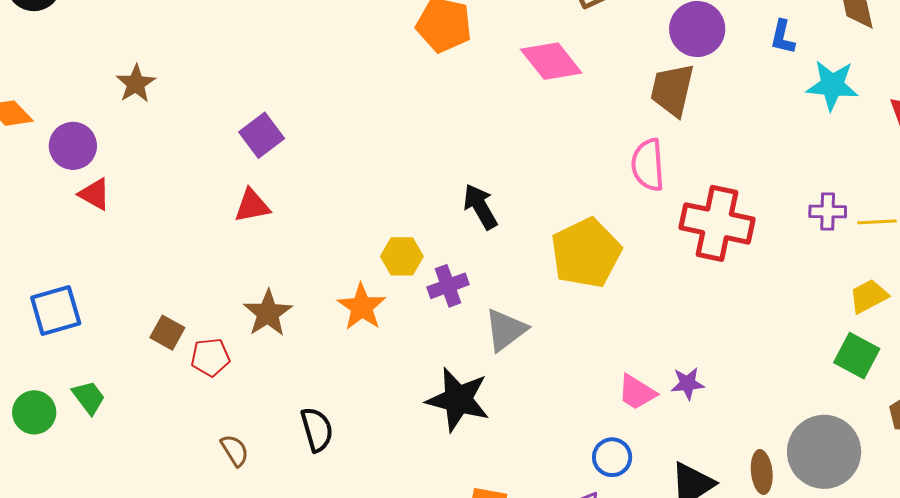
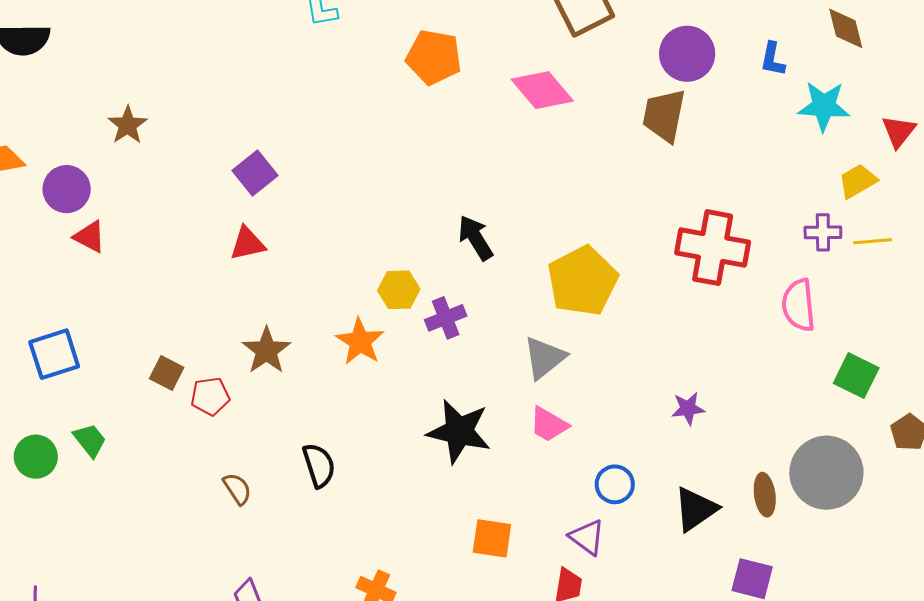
pink semicircle: (648, 165) -> (799, 305), moved
yellow trapezoid: (869, 296) -> (858, 181), moved
gray triangle: (506, 330) -> (544, 358), moved
pink trapezoid: (637, 392) -> (549, 424), moved

